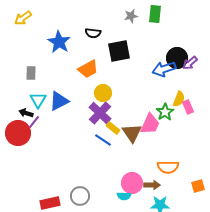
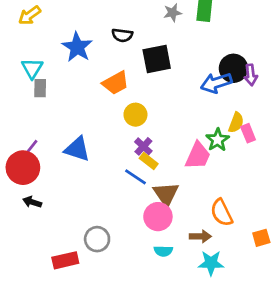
purple arrow: (190, 63) -> (251, 75), turned -56
cyan triangle: (38, 100) -> (32, 68), moved
blue triangle: (59, 101) -> (77, 149), moved, turned 45
black arrow: (26, 113) -> (32, 202), moved
purple cross: (100, 113) -> (143, 146), moved, size x0.6
purple line: (34, 122) -> (31, 148), moved
brown triangle: (132, 133) -> (166, 194), moved
orange semicircle: (168, 167) -> (222, 213), turned 65
pink circle: (132, 183) -> (158, 217), moved
gray circle: (80, 196) -> (97, 239), moved

